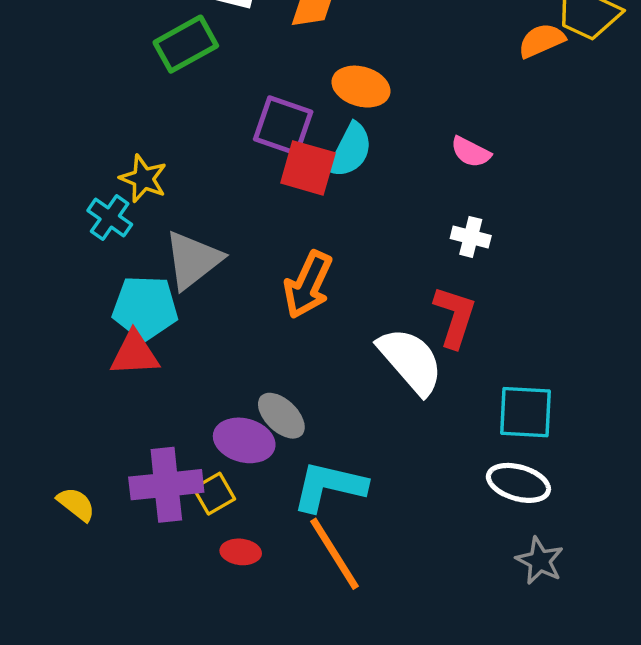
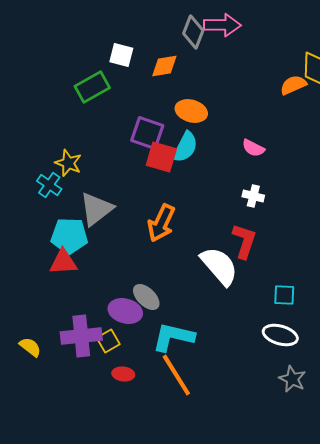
cyan square: (526, 412) -> (284, 295), size x0.7

